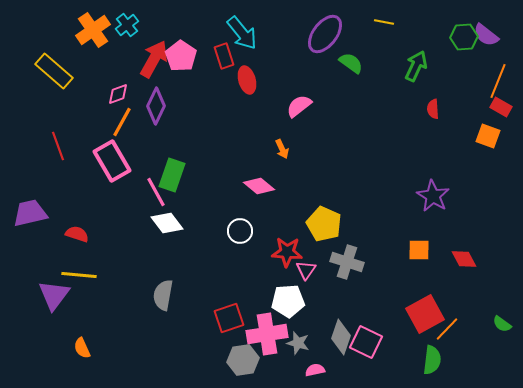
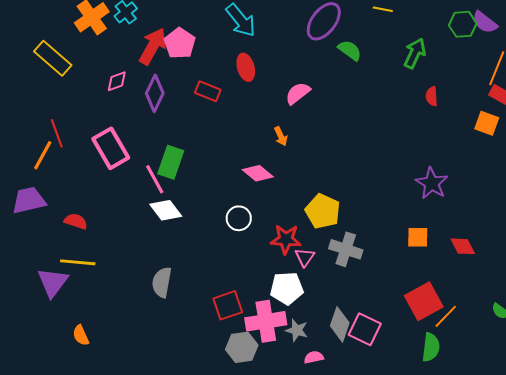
red rectangle: (224, 56) -> (208, 91), moved, turned -50
orange line: (122, 122) -> (43, 155), moved

